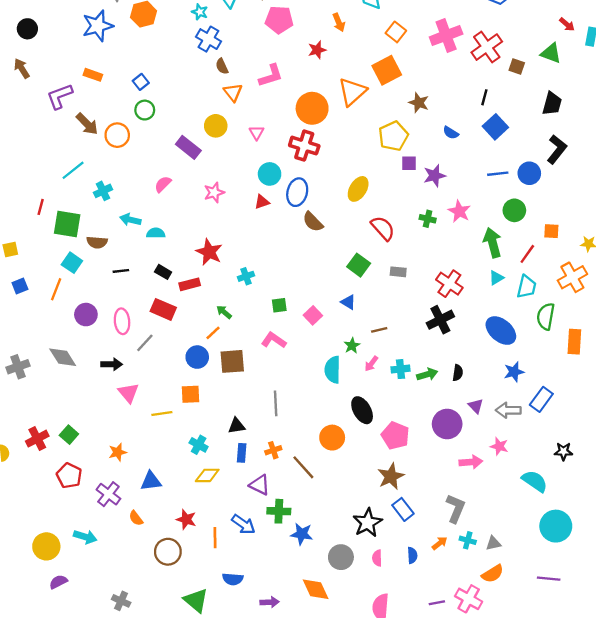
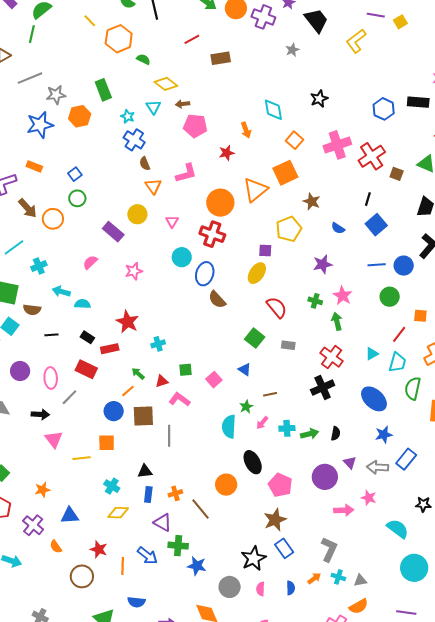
purple square: (409, 163) -> (265, 251), moved
red triangle: (262, 202) -> (162, 381), moved
green arrow: (493, 243) -> (337, 321), moved, size x0.7
gray line: (276, 403) -> (169, 436), moved

